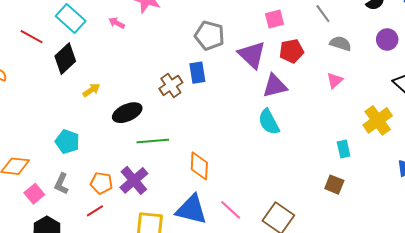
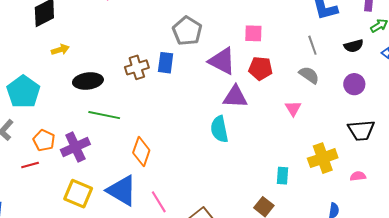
gray line: (323, 14) -> (312, 45), moved
purple triangle: (252, 55) -> (222, 61), turned -32
pink triangle: (335, 81) -> (293, 108), turned -36
cyan pentagon: (67, 142) -> (23, 92), size x1.4

